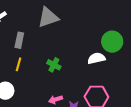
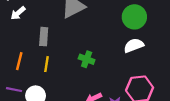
green circle: (112, 42) -> (134, 17), moved

